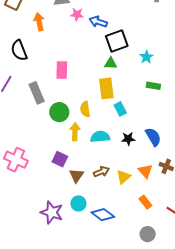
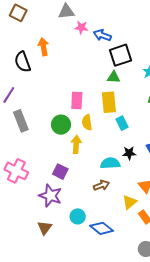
orange arrow: (39, 22) -> (43, 47), moved
pink rectangle: (62, 70) -> (77, 100), moved
gray rectangle: (37, 93) -> (21, 121), moved
cyan semicircle: (100, 137) -> (110, 163), moved
brown triangle: (76, 176) -> (45, 228), moved
yellow triangle: (124, 177) -> (130, 202), moved
purple star: (52, 212) -> (50, 196), moved

